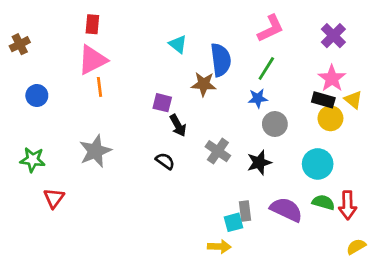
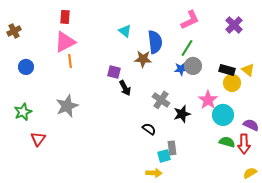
pink star: (332, 78) -> (208, 100), moved
gray circle: (275, 124) -> (193, 66), moved
gray cross: (218, 151) -> (161, 100), moved
green star: (33, 160) -> (23, 112), turned -30
black semicircle: (165, 161) -> (149, 129), moved
purple semicircle: (286, 210) -> (251, 125), moved, size x0.7

